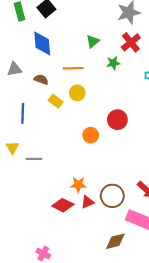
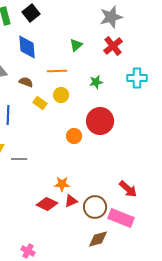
green star: (113, 63) -> (96, 82), moved
red circle: (117, 120) -> (100, 121), size x1.4
brown circle: (112, 196) -> (95, 207), moved

